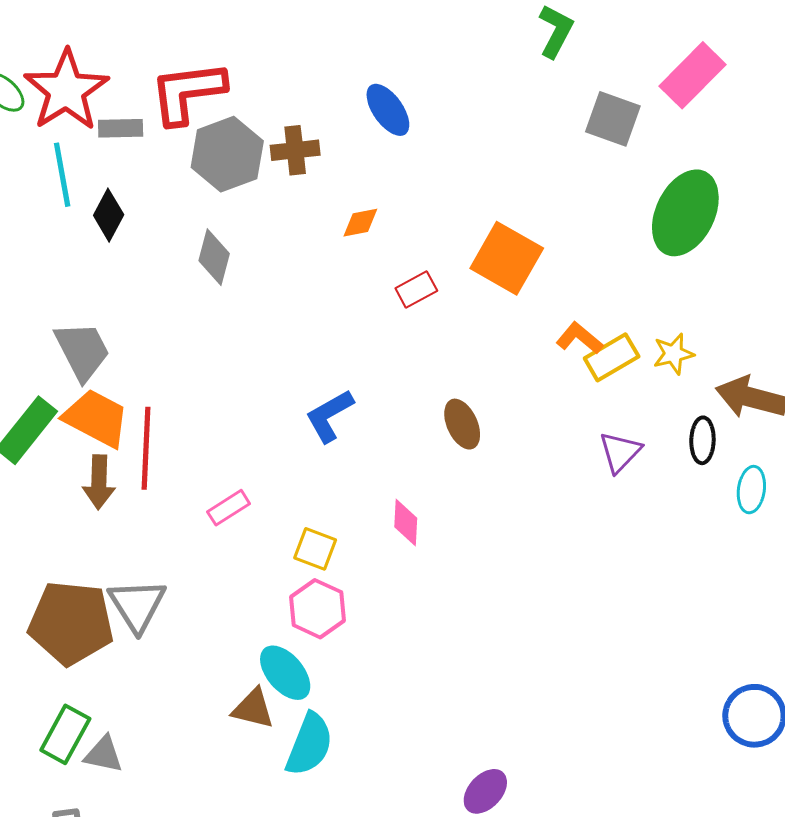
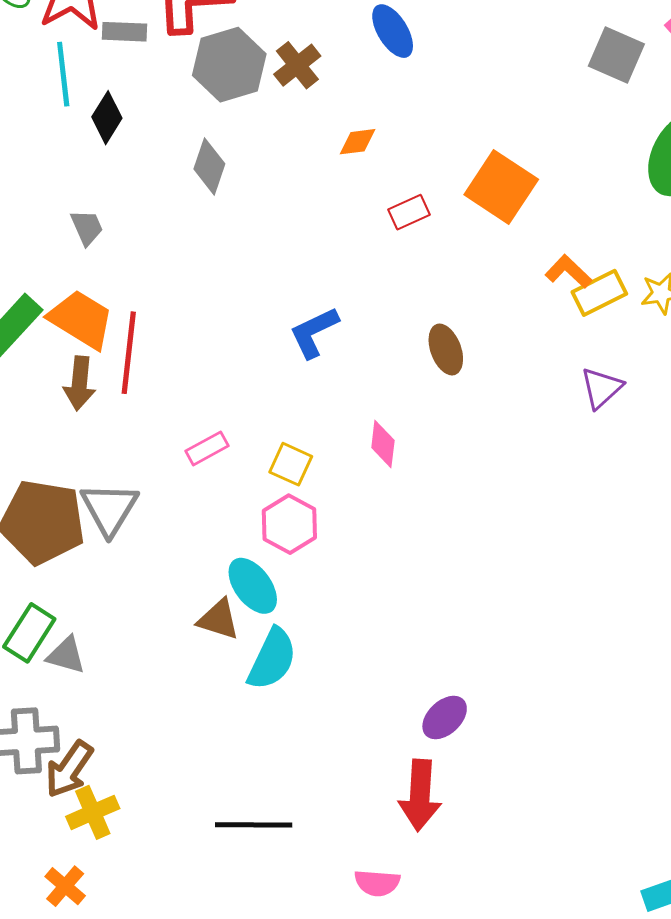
brown cross: (295, 150) -> (297, 65), turned -36
gray trapezoid: (82, 351) -> (87, 227), moved, size x0.6
pink rectangle: (229, 508) -> (207, 448), moved

